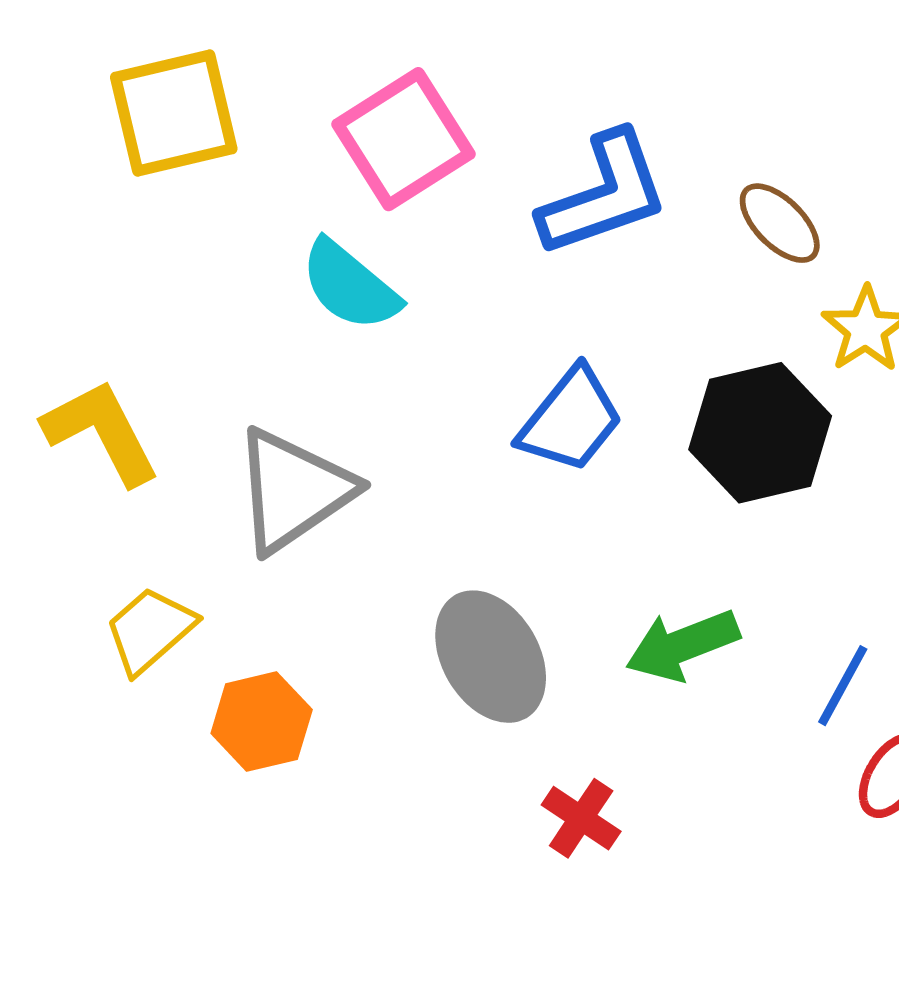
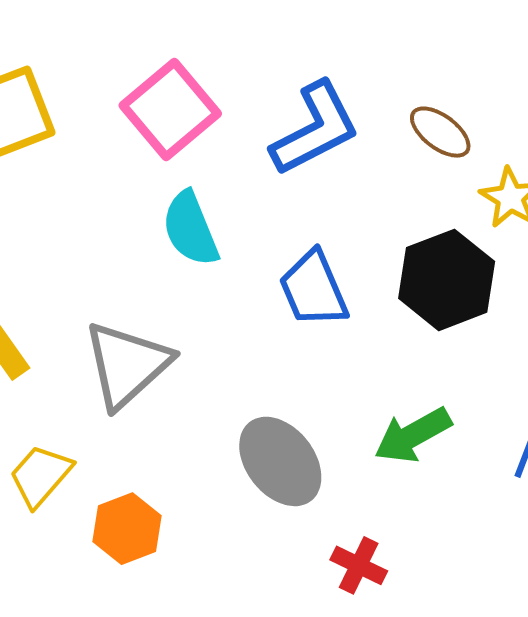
cyan semicircle: (350, 286) -> (190, 229), moved, turned 36
blue trapezoid: (571, 420) -> (313, 289), turned 126

